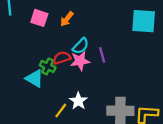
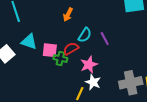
pink square: (39, 18) -> (50, 50), moved
pink star: (80, 61) -> (89, 65), moved
cyan triangle: (35, 78) -> (29, 42), moved

